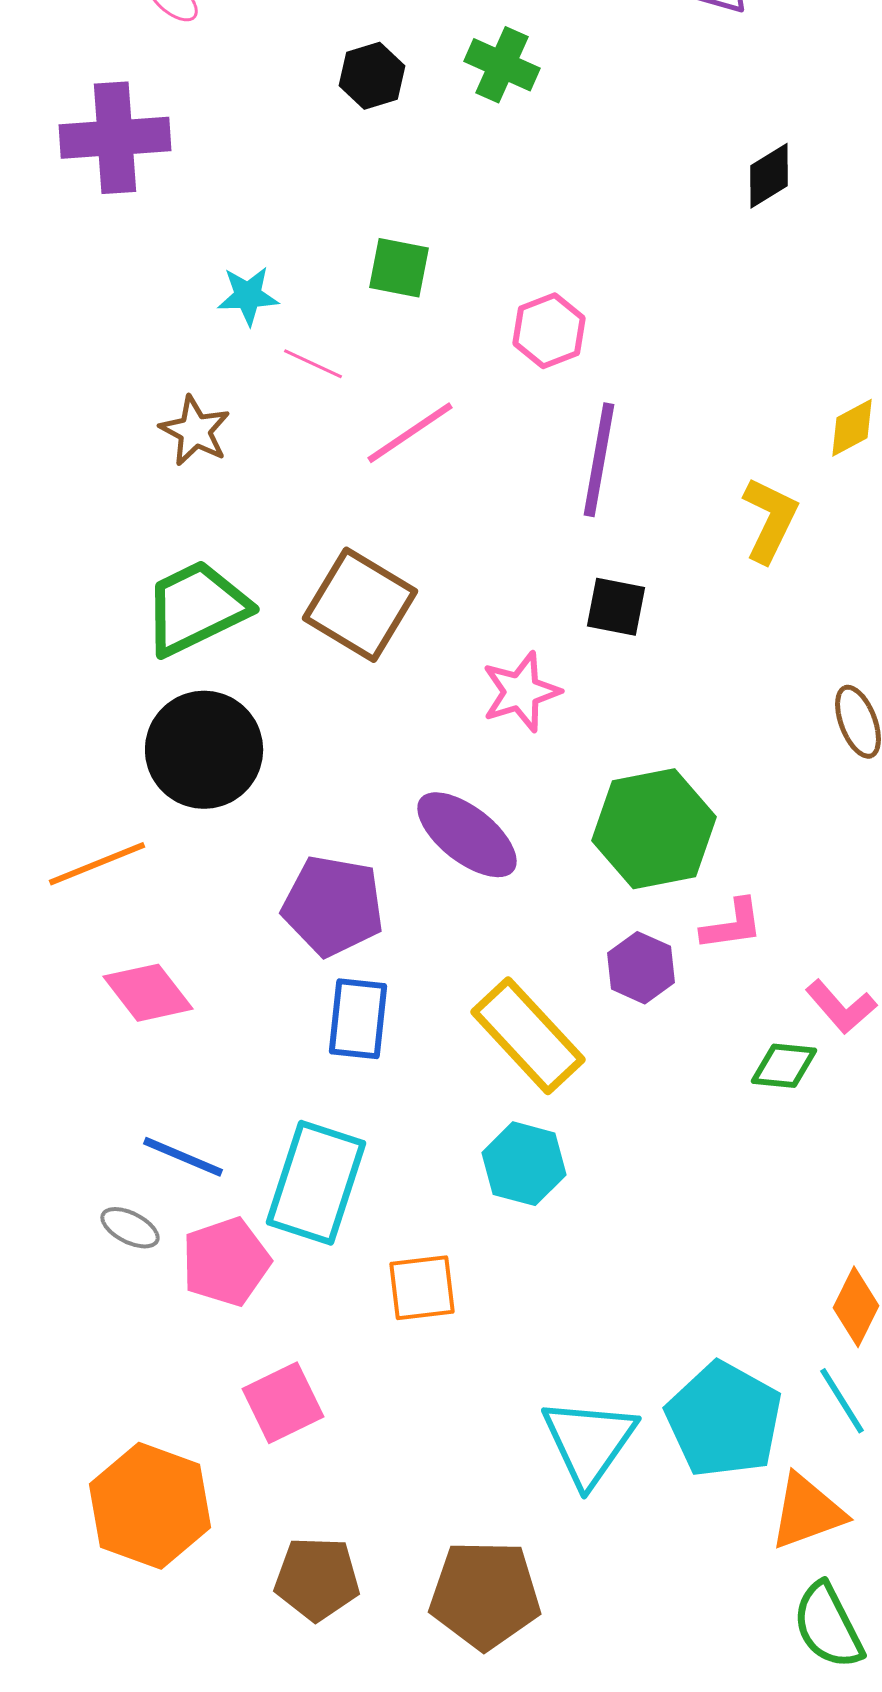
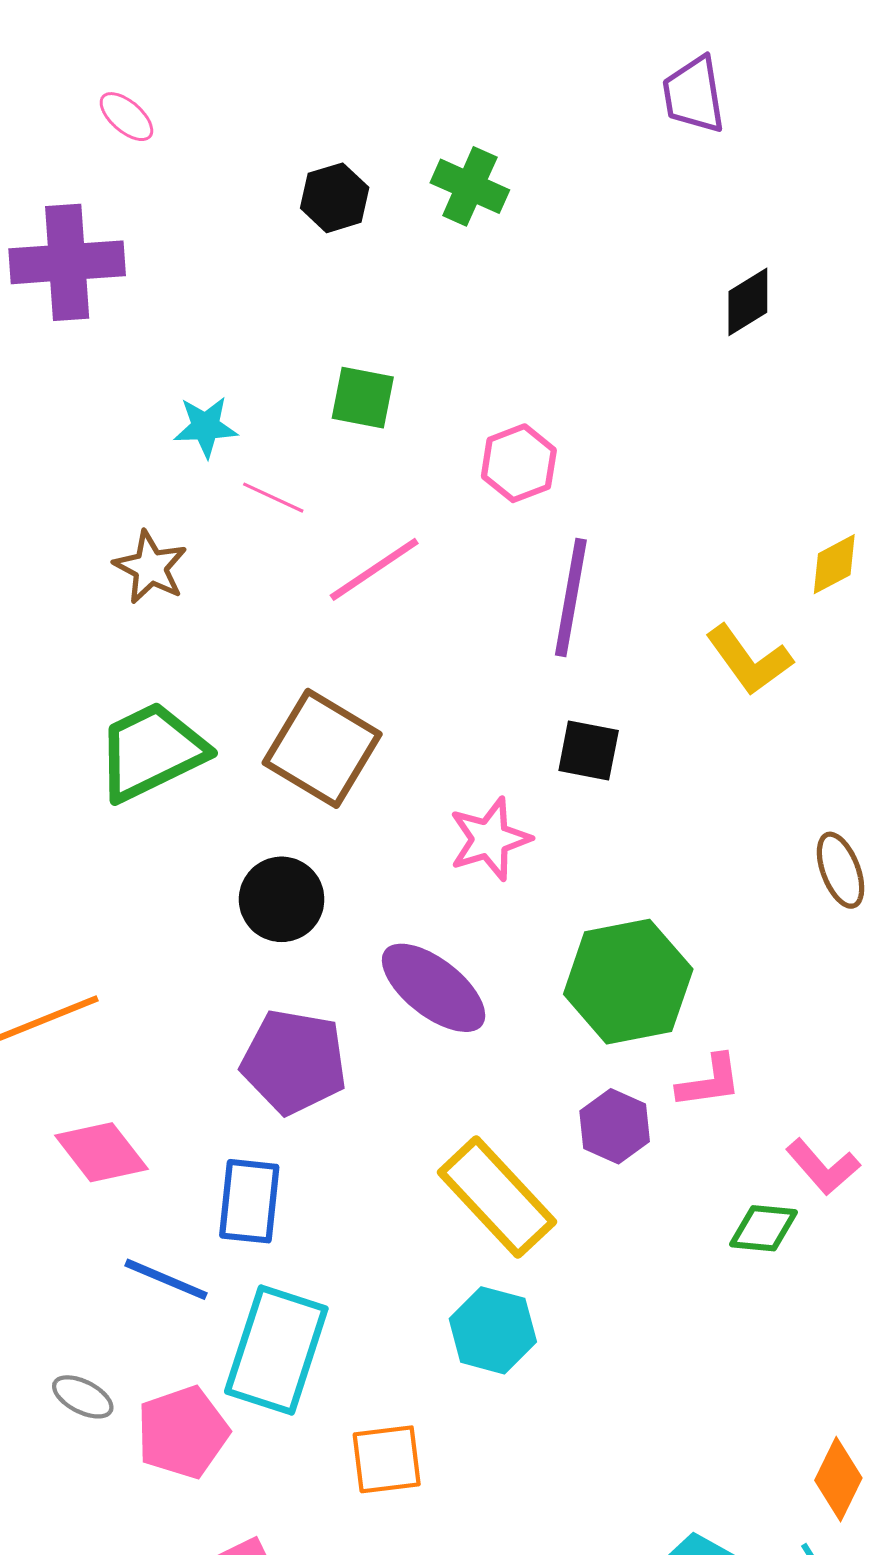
yellow L-shape: (770, 520) -> (749, 660), turned 118
black circle: (204, 750) -> (282, 899), moved, size x0.7
blue rectangle: (358, 1019) -> (249, 1201), moved
blue line: (183, 1157) -> (166, 1279), moved

